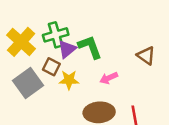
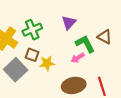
green L-shape: (90, 47) -> (85, 44), moved
purple triangle: (67, 49) -> (69, 23), moved

